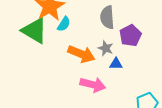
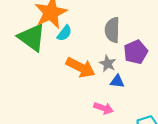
pink arrow: (93, 85) -> (104, 108), moved, size x0.7

